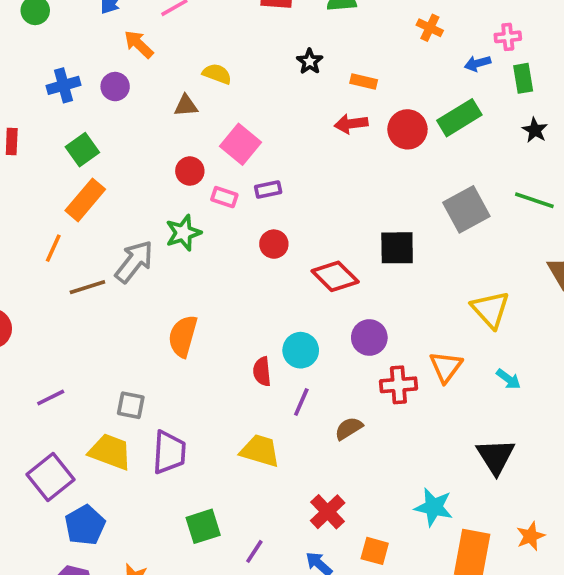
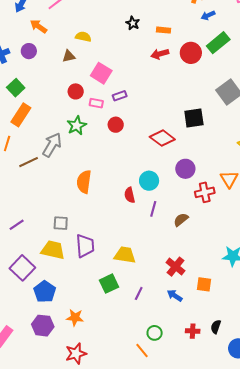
blue arrow: (478, 63) -> (208, 15), moved
red circle: (274, 244) -> (116, 125), moved
yellow trapezoid: (260, 451) -> (125, 255), moved

